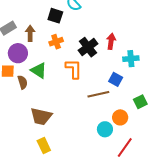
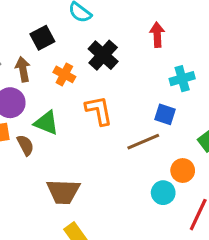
black square: (55, 16) -> (42, 38), moved, turned -35
red arrow: (111, 41) -> (157, 35), moved
orange cross: (56, 42) -> (64, 74), turned -32
black cross: (88, 47) -> (103, 55), moved

